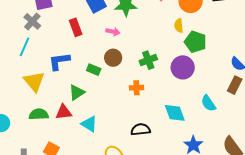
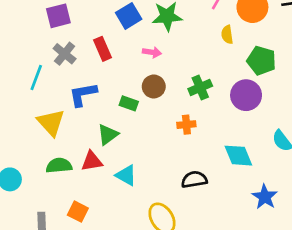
gray cross: (32, 21) -> (65, 54), moved
yellow semicircle: (179, 26) -> (227, 35), moved

